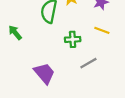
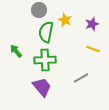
green cross: (73, 39) -> (45, 60), moved, size x1.5

